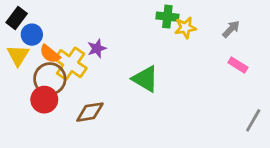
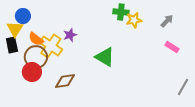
black rectangle: (17, 18) -> (12, 45), moved, turned -49
blue circle: (32, 35) -> (23, 16), moved
yellow triangle: (18, 55) -> (15, 29), moved

